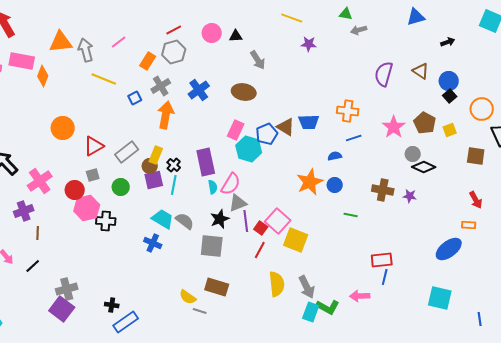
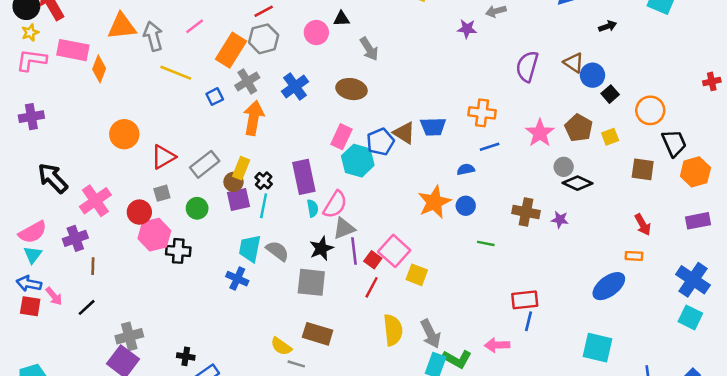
pink circle: (212, 33) -> (316, 33), moved
purple star: (309, 44) -> (467, 29), moved
orange rectangle: (148, 61) -> (231, 50), size x1.5
blue circle: (449, 81) -> (593, 75), moved
cyan trapezoid: (163, 219) -> (250, 248), turned -110
yellow square: (296, 240) -> (417, 275), size x0.7

